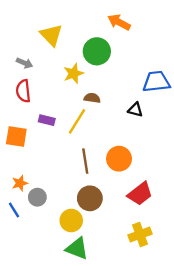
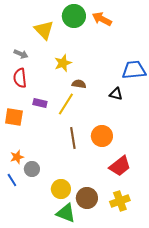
green circle: (97, 51) -> (74, 16), moved
brown circle: (90, 198) -> (87, 198), moved

